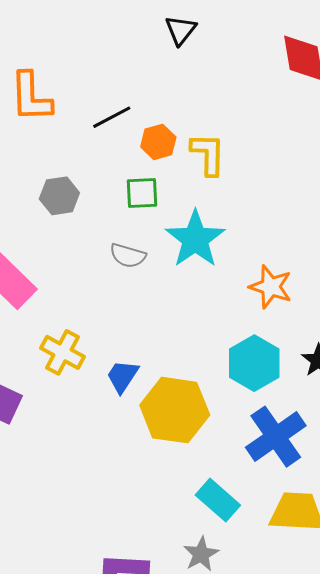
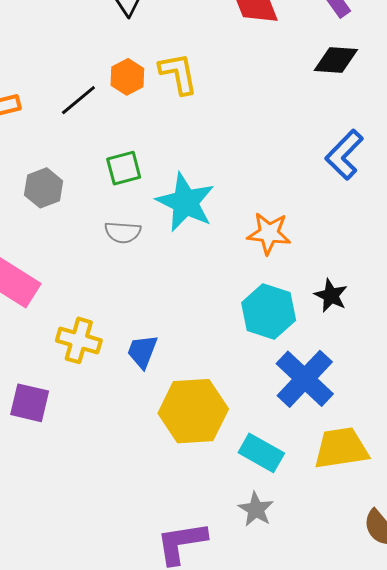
orange hexagon: (158, 142) -> (127, 77), moved
yellow L-shape: (208, 154) -> (178, 73), moved
yellow hexagon: (175, 410) -> (193, 411), moved

